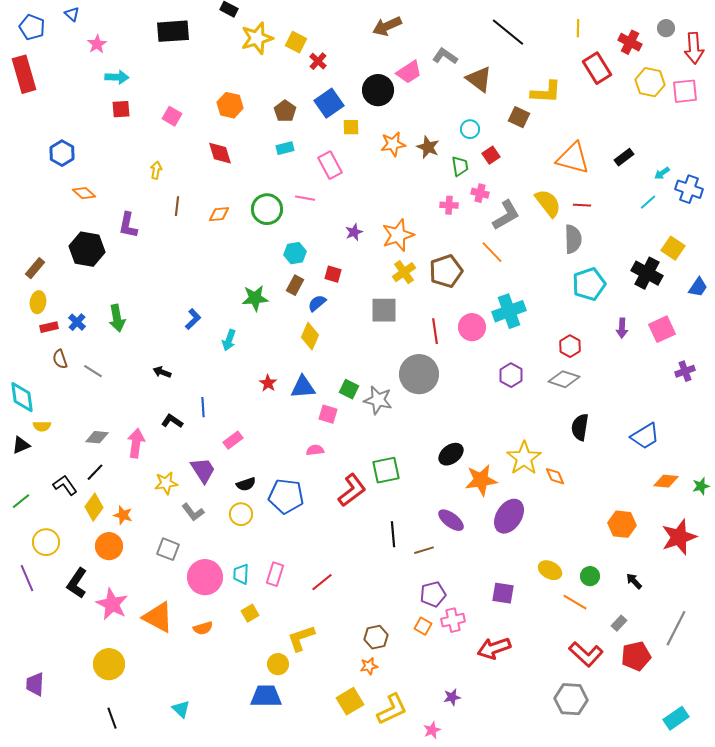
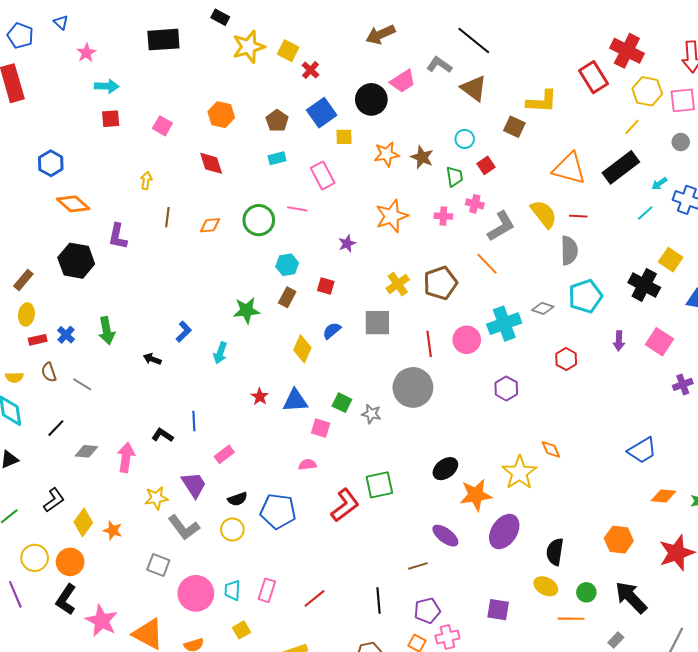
yellow line: (578, 28) -> (632, 127), moved, turned 42
gray circle: (666, 28) -> (681, 142), moved
black line: (508, 32) -> (474, 41), moved
red cross: (630, 42) -> (627, 51), size x1.4
black rectangle: (624, 157) -> (621, 167), size x1.8
orange diamond: (84, 193) -> (73, 204), size x1.4
orange star: (398, 235) -> (392, 216), moved
blue semicircle: (317, 303) -> (332, 331), moved
pink square: (662, 329) -> (659, 342), turned -32
black arrow: (162, 372) -> (152, 359), moved
gray diamond: (564, 379) -> (543, 308), moved, size x0.7
gray star: (378, 400) -> (371, 414), size x0.7
yellow semicircle: (42, 426) -> (14, 377), moved
black semicircle: (580, 427) -> (555, 552), moved
black line: (95, 472) -> (56, 428), moved
orange diamond: (555, 476) -> (551, 449), moved
black L-shape: (65, 485) -> (54, 500), turned 90
gray L-shape: (193, 512) -> (184, 527), size x1.4
black line: (393, 534) -> (378, 600), moved
orange circle: (109, 546) -> (70, 562), moved
black arrow: (634, 581) -> (631, 597), size x2.0
orange line: (575, 602) -> (571, 619), turned -30

